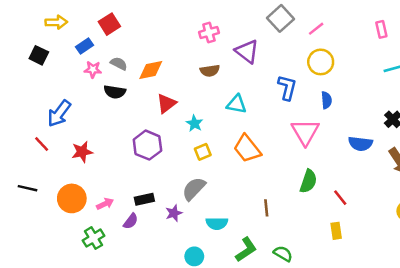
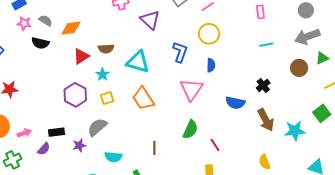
brown semicircle: (210, 71) -> (106, 49), moved
cyan triangle: (237, 104) -> (138, 62), size x1.4
purple hexagon: (147, 145) -> (75, 95), moved

